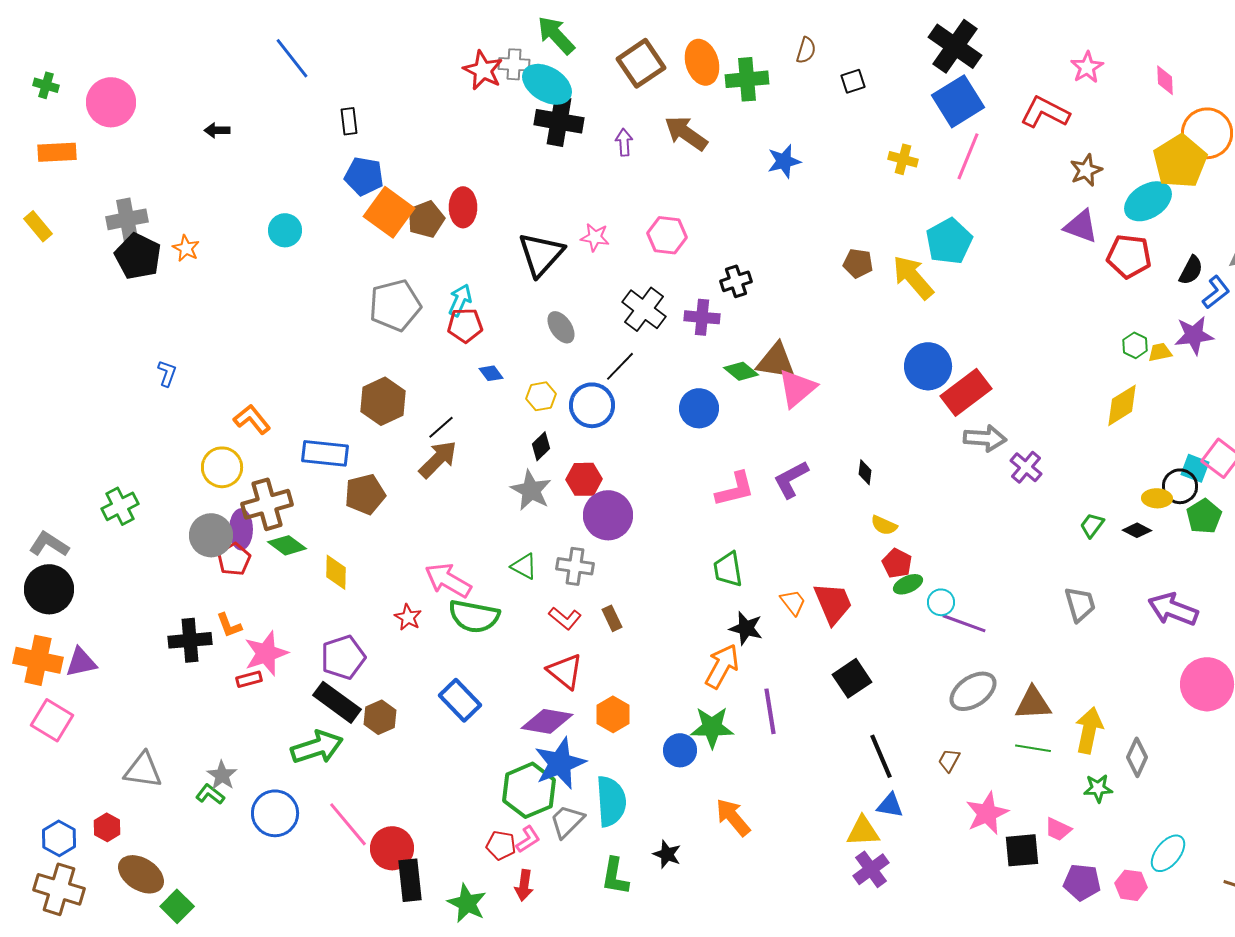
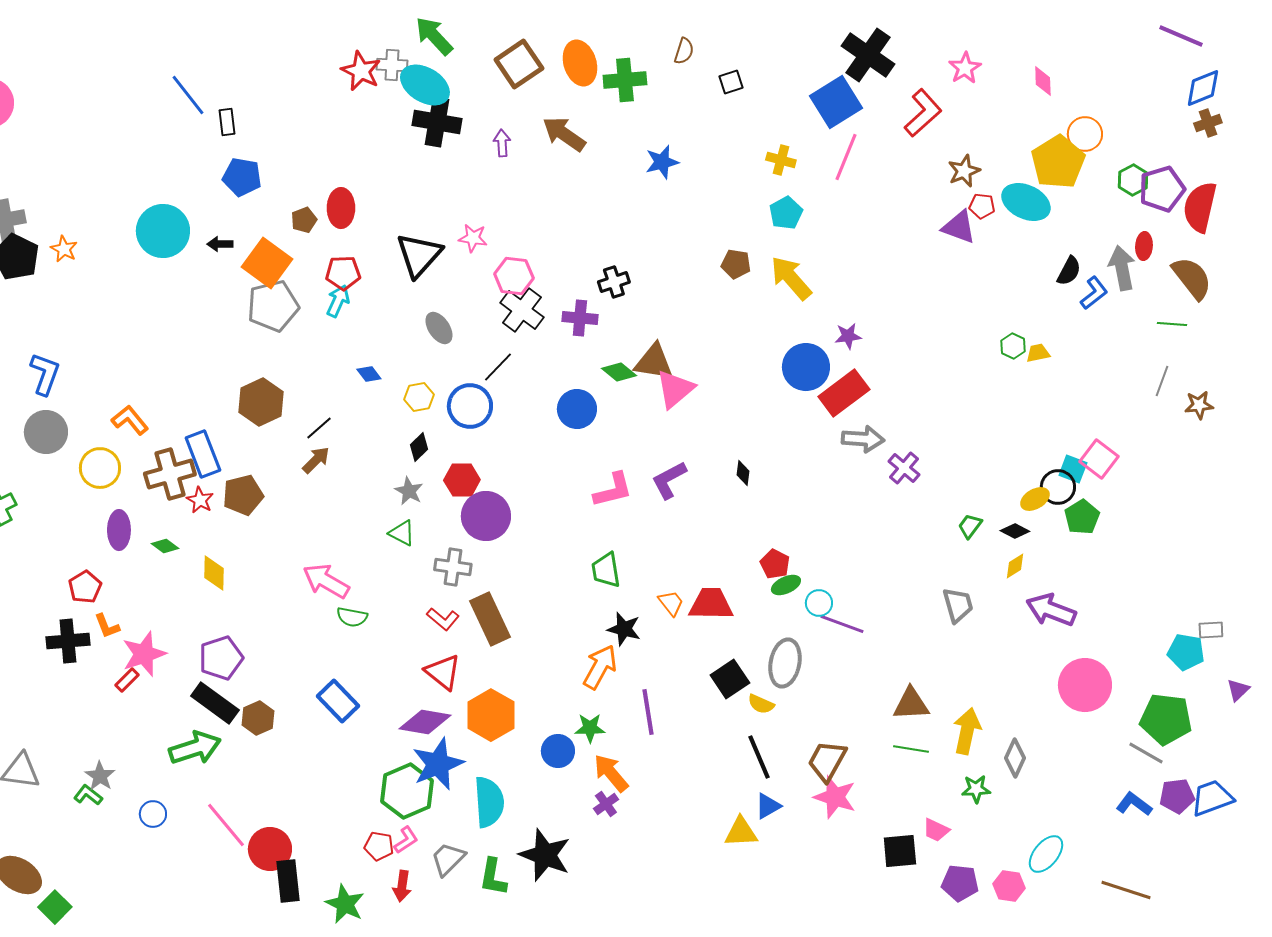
black cross: (955, 46) -> (868, 55), moved
blue line: (292, 58) -> (188, 95), moved
red L-shape: (1045, 112) -> (923, 113), turned 111
black arrow: (217, 130) -> (220, 244), moved
orange circle: (1207, 133) -> (1085, 134), size x0.7
cyan ellipse: (1148, 201) -> (1026, 202), turned 57
orange square: (389, 212) -> (267, 263), moved
brown pentagon: (426, 219) -> (304, 220), size x0.7
cyan circle: (285, 230) -> (163, 231), size x1.6
pink hexagon: (667, 235) -> (514, 276), moved
cyan pentagon: (949, 241) -> (786, 213), moved, size x0.7
red pentagon: (1129, 256) -> (982, 206), moved, size x0.6
red pentagon: (465, 325) -> (343, 273), moved
purple star: (1194, 335) -> (848, 336), moved, size x0.7
blue L-shape: (167, 373) -> (45, 374), size x1.6
yellow diamond: (1122, 405) -> (1015, 566), moved, size x0.6
blue rectangle: (325, 453) -> (203, 454), turned 63
brown arrow: (438, 459) -> (316, 460), size x0.7
gray star: (531, 490) -> (409, 491), size x0.7
yellow ellipse: (1157, 498) -> (1035, 499), turned -32
brown cross: (267, 504) -> (170, 474), moved
yellow semicircle: (884, 525) -> (761, 704), moved
gray circle: (211, 535) -> (46, 432), moved
green diamond: (287, 545) -> (165, 546), size x0.7
red pentagon: (234, 559) -> (85, 587), moved
green triangle: (524, 566) -> (402, 533), moved
red trapezoid: (833, 603) -> (711, 604), turned -66
green semicircle: (474, 616) -> (352, 617), size x0.6
red star: (408, 617) -> (200, 500), moved
brown rectangle: (612, 618) -> (490, 619), size x2.0
red rectangle: (249, 679) -> (127, 680), turned -30
gray ellipse: (973, 691) -> (785, 663), moved, turned -45
orange hexagon: (613, 714) -> (491, 715), size x1.4
green star: (712, 727) -> (590, 728), size x0.7
brown trapezoid: (949, 760) -> (827, 761), size x1.8
blue triangle: (890, 805) -> (768, 806), turned -40
blue circle: (275, 813) -> (153, 814), size x0.6
pink star: (987, 813) -> (835, 797), moved, turned -30
orange arrow: (733, 817) -> (611, 773), moved
gray trapezoid: (567, 821) -> (448, 859), moved
black star: (667, 854) -> (545, 855), size x1.8
purple cross: (871, 869) -> (606, 804), moved, size x0.7

